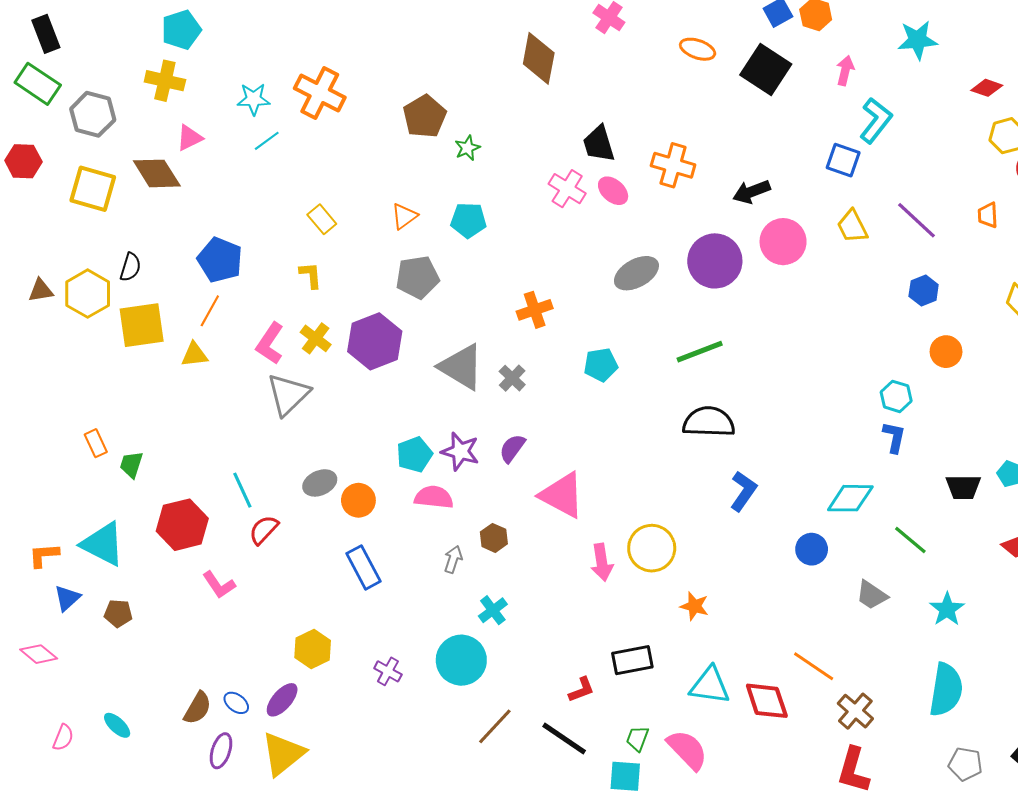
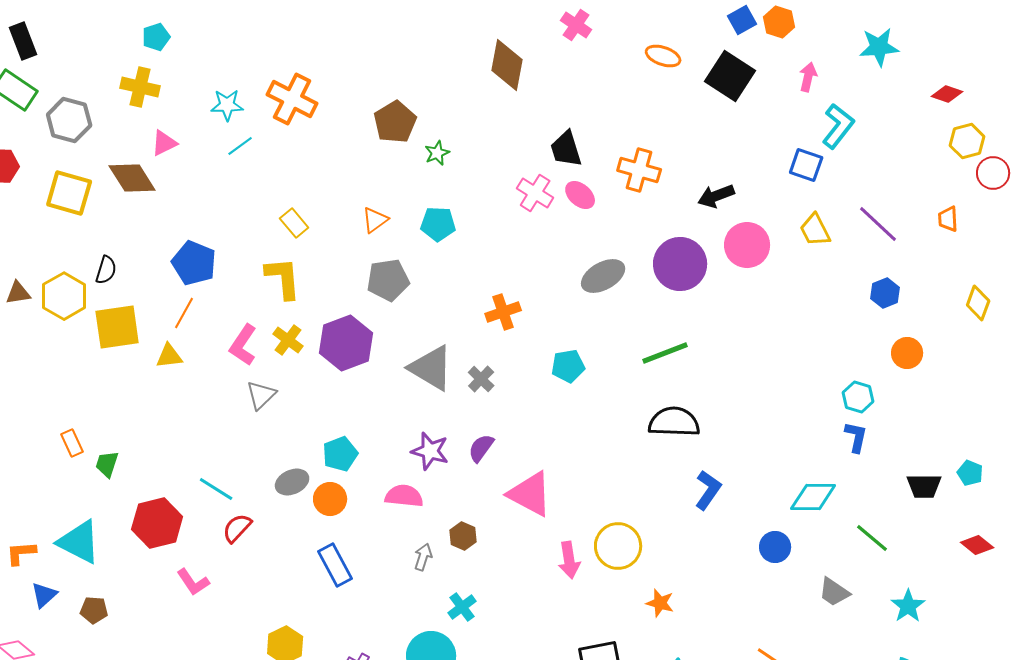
cyan pentagon: (181, 30) -> (156, 37), size x0.7
yellow L-shape: (311, 275) -> (283, 278), size x1.6
gray triangle: (288, 394) -> (261, 395), size x0.7
cyan pentagon: (414, 454) -> (340, 454), moved
cyan line: (242, 490) -> (216, 489), turned -33

